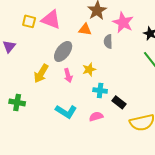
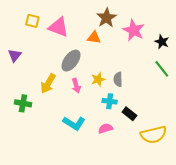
yellow square: (29, 21) -> (32, 21), moved
gray semicircle: (108, 41) -> (118, 79), moved
green cross: (17, 102) -> (23, 103), moved

